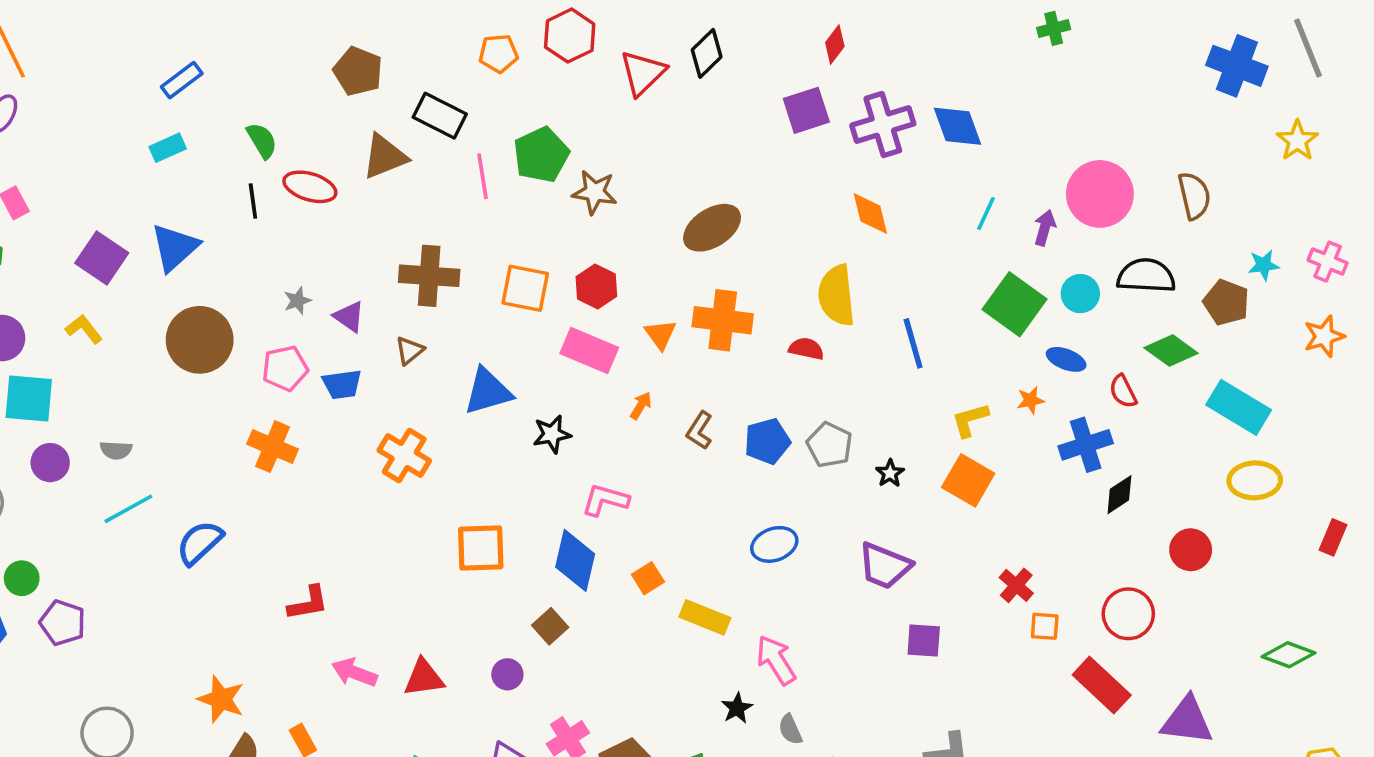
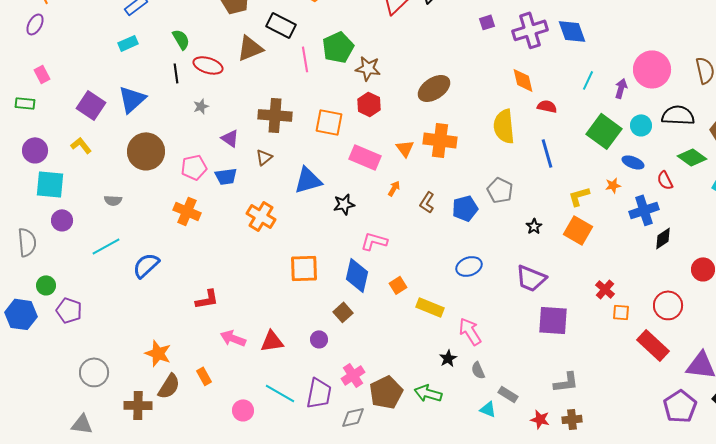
purple square: (806, 110) -> (487, 22), size x0.6
red hexagon: (596, 286) -> (369, 104), moved
gray star: (297, 301) -> (201, 106), moved
red semicircle: (806, 349) -> (547, 106), moved
gray pentagon: (829, 445) -> (500, 190), moved
gray semicircle: (116, 450) -> (113, 200), moved
purple square: (924, 641) -> (553, 320), size x1.5

